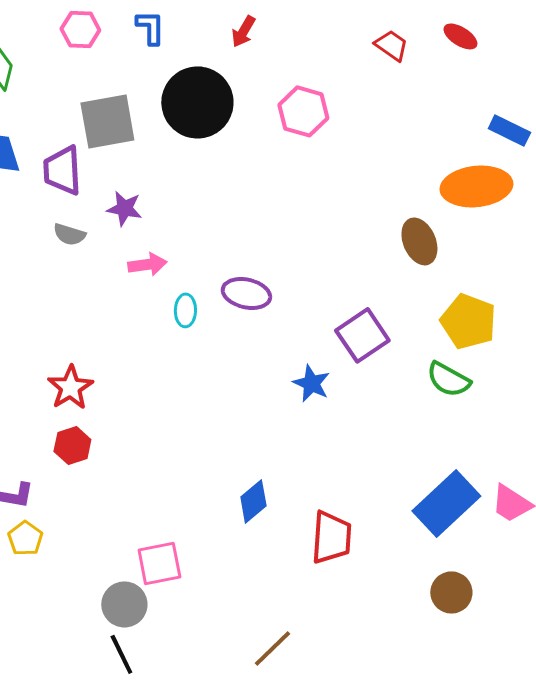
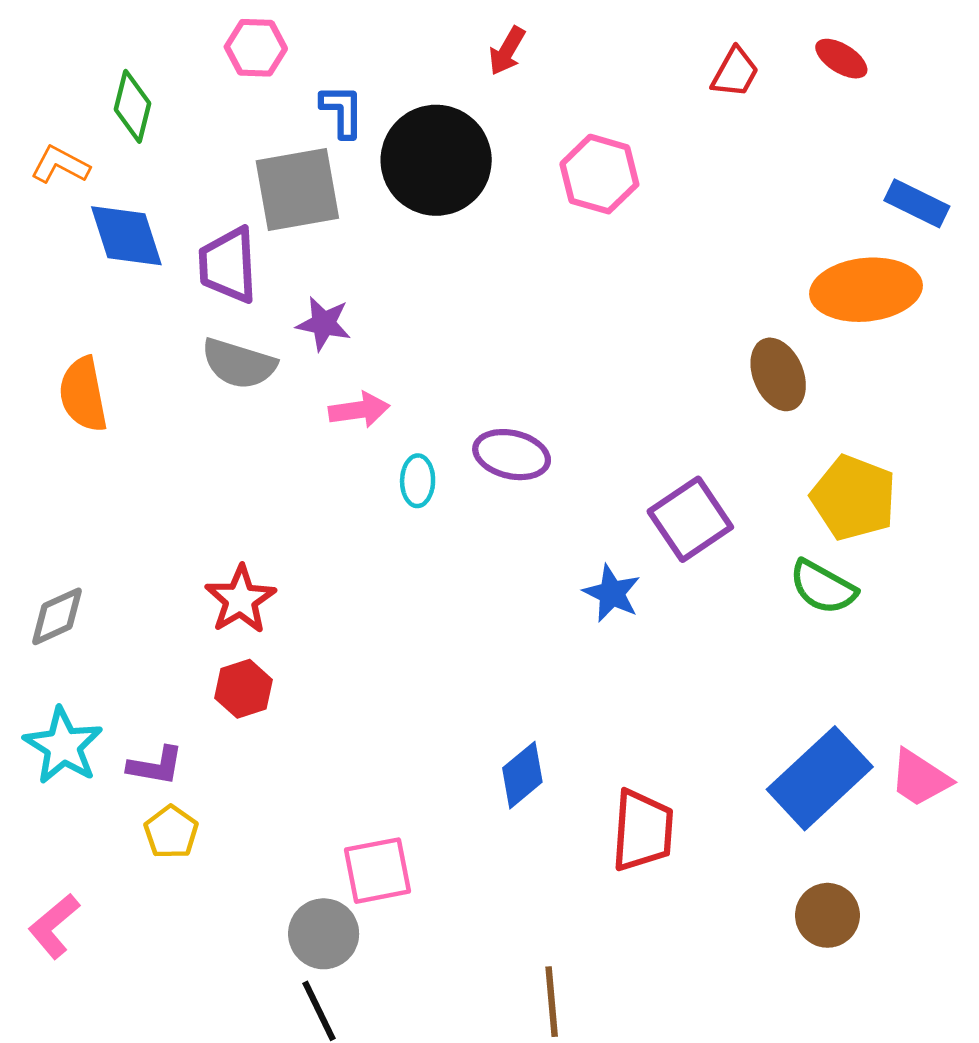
blue L-shape: (150, 27) -> (342, 111), moved
red trapezoid: (391, 45) -> (735, 72), turned 84
gray semicircle: (69, 234) -> (239, 364), size x1.5
brown line: (272, 648) -> (552, 1002), turned -51

